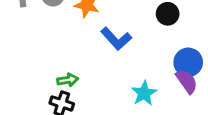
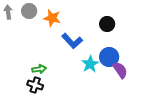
blue circle: (188, 62) -> (109, 57), moved
cyan star: (144, 93) -> (90, 64), moved

